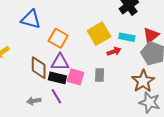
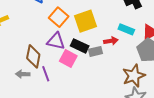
yellow square: (99, 34) -> (86, 21), moved
brown diamond: (39, 68) -> (33, 56), moved
gray rectangle: (100, 75) -> (96, 51), moved, turned 64
black rectangle: (57, 78) -> (80, 46), moved

